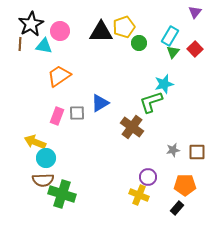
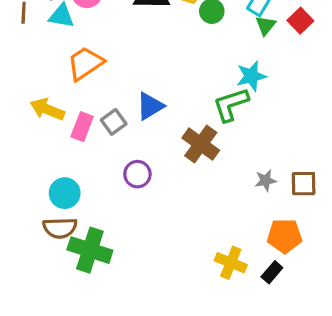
gray square: (77, 113) -> (114, 122), turned -35
yellow arrow: (35, 142) -> (47, 109), moved
purple circle: (148, 177) -> (137, 174), moved
yellow cross: (139, 195) -> (231, 263), moved

